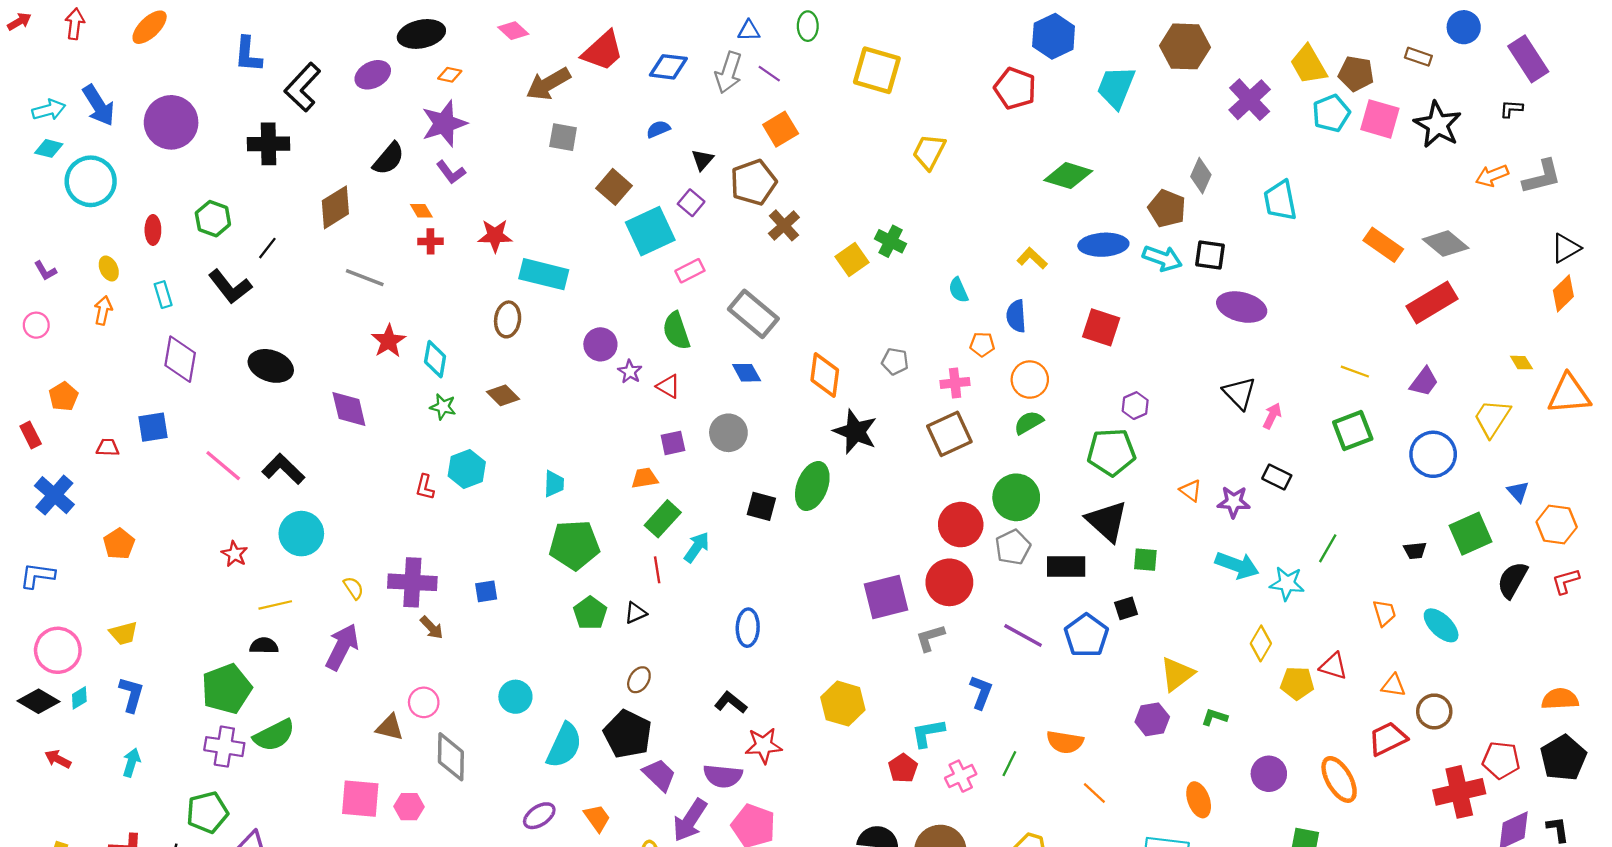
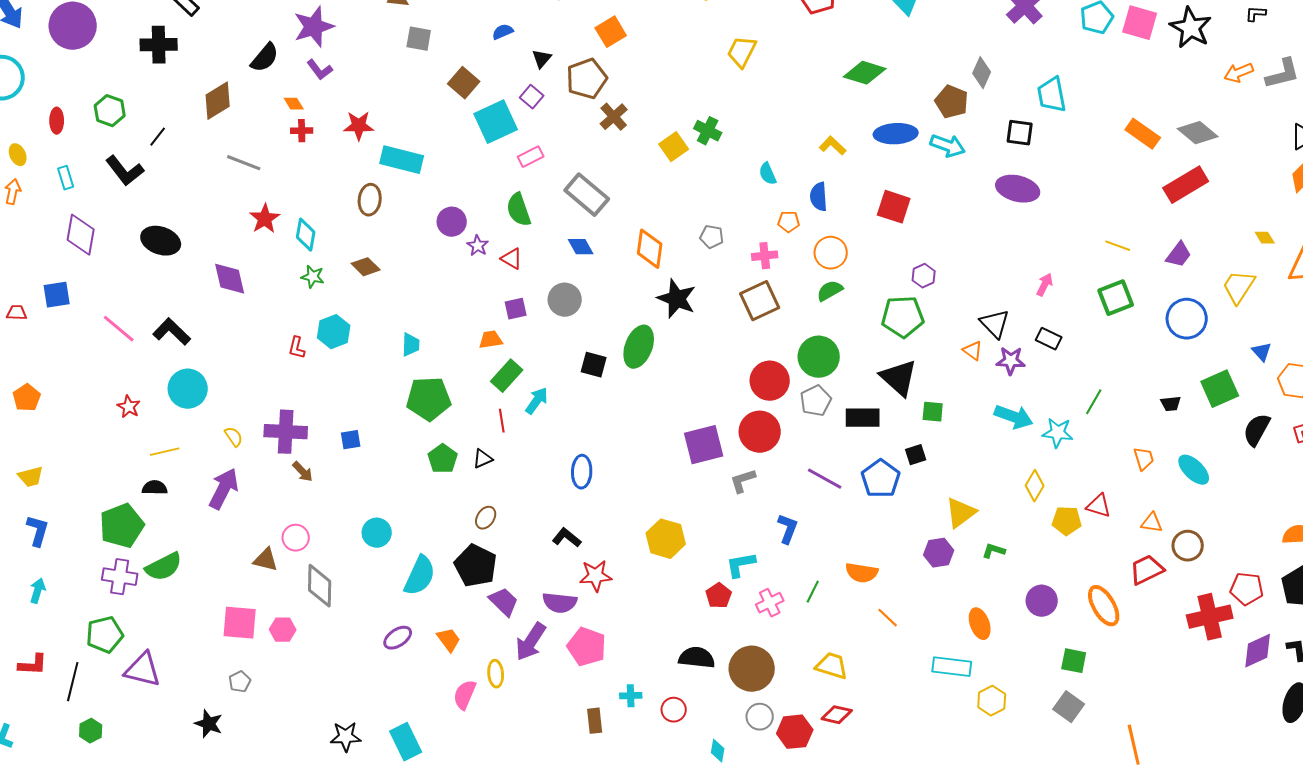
black square: (1210, 255) -> (1020, 133), moved
black triangle: (1239, 393) -> (995, 324), moved

